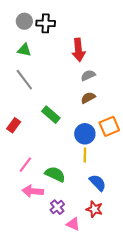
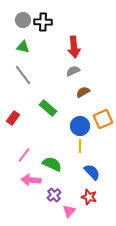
gray semicircle: (88, 75) -> (73, 71), moved
pink triangle: (73, 224) -> (69, 211), turned 48

